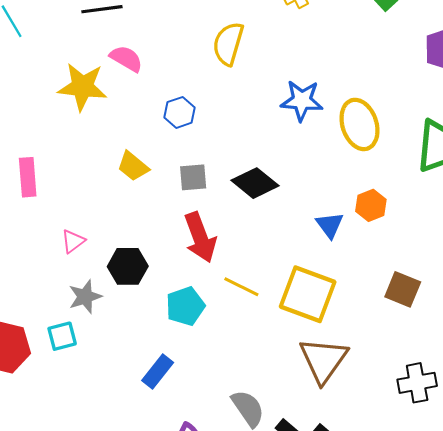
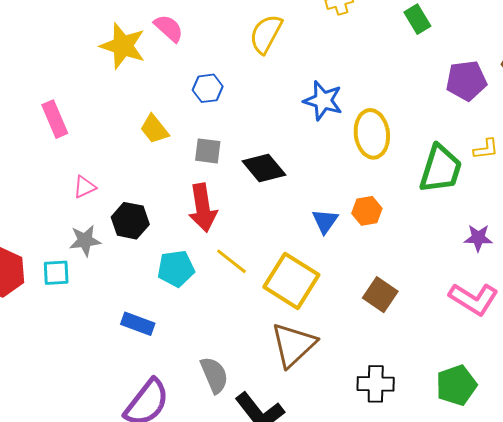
pink rectangle: (28, 177) -> (55, 119), turned -30
blue rectangle: (158, 372) -> (138, 324), turned 60

